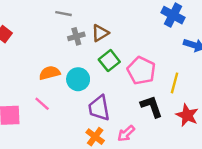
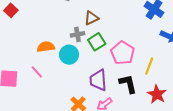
gray cross: (76, 36) -> (77, 34), moved
purple trapezoid: (99, 108) -> (98, 80), moved

